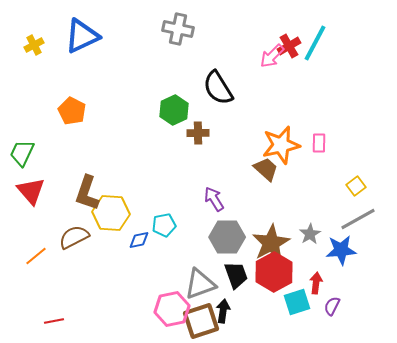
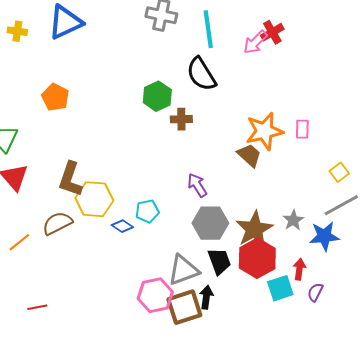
cyan line: (315, 43) -> (208, 29), moved, turned -36
yellow cross: (34, 45) -> (17, 31), turned 36
blue diamond: (139, 240) -> (122, 226), turned 45

